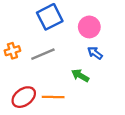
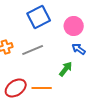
green arrow: (80, 76) -> (66, 69), turned 98

